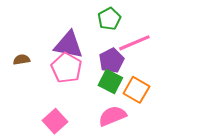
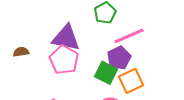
purple pentagon: (111, 61) -> (119, 58), moved
orange square: (136, 90) -> (131, 81), turned 35

